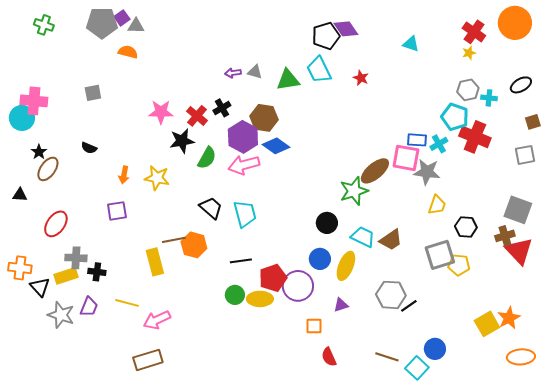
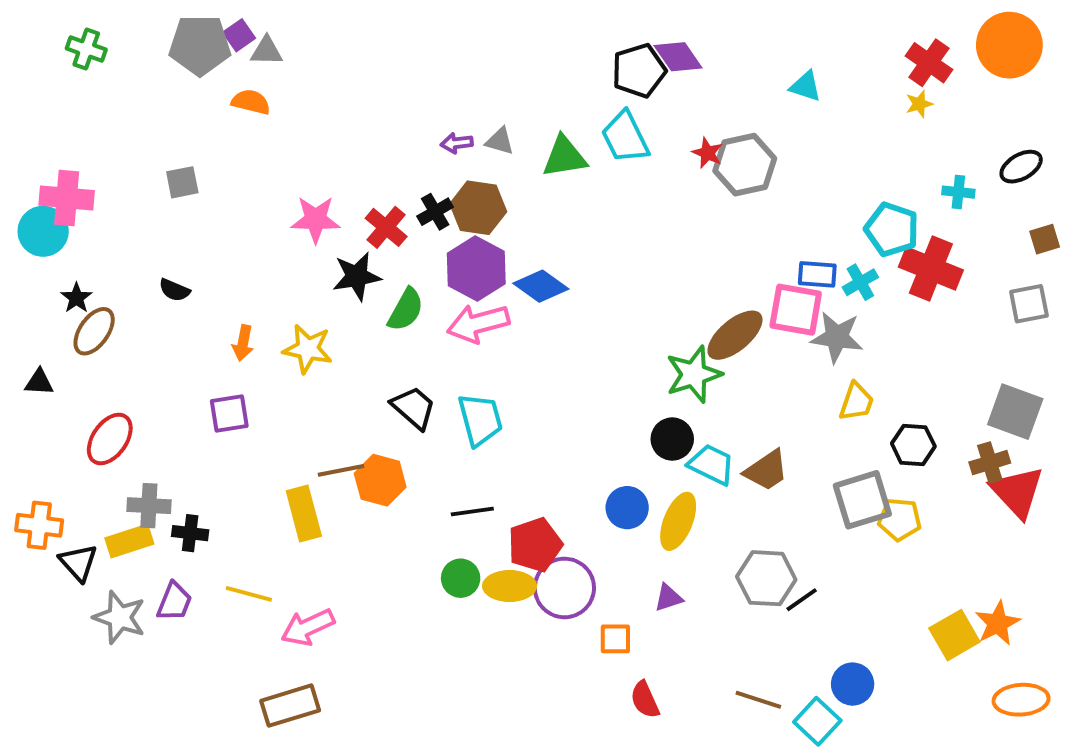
gray hexagon: (468, 90) -> (745, 165), moved, size x1.4
brown hexagon: (264, 118) -> (478, 208), moved
black circle: (327, 223) -> (672, 439), moved
purple circle: (298, 286) -> (564, 588), moved

